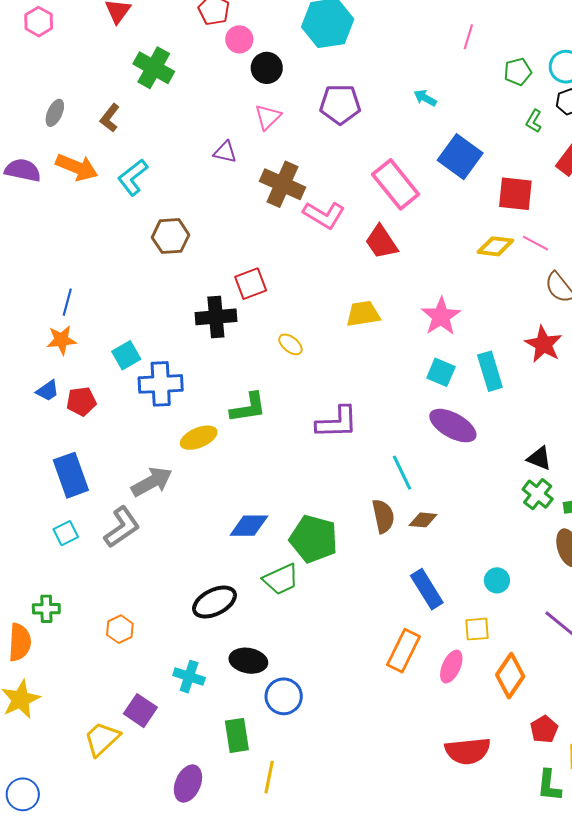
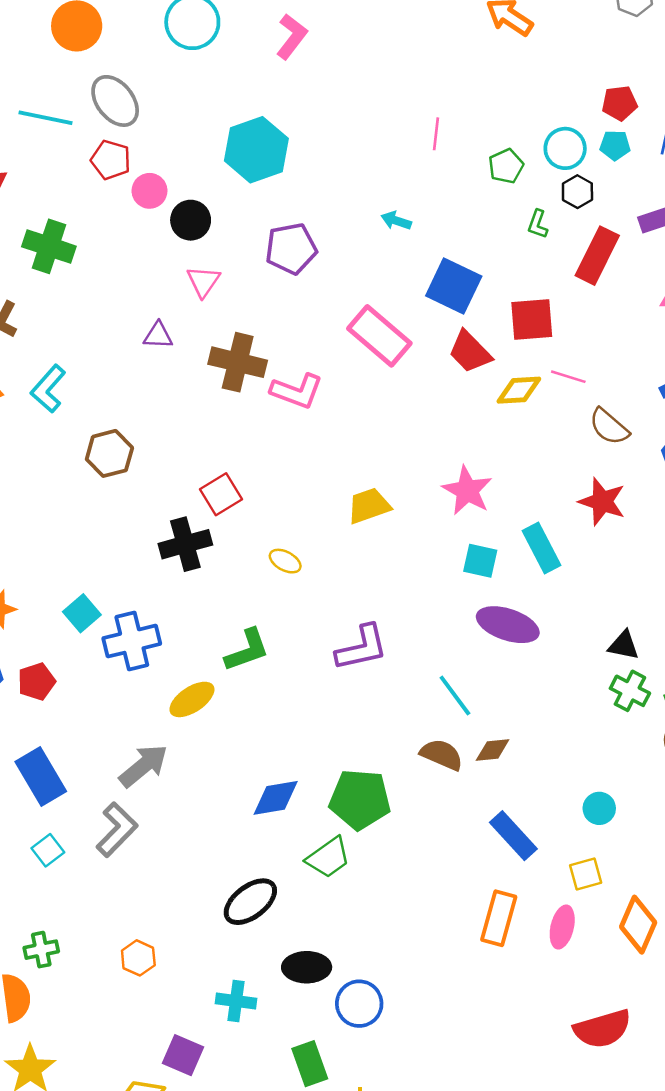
red trapezoid: (381, 242) -> (470, 352), moved
brown semicircle: (383, 516) -> (442, 755), turned -44

